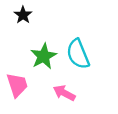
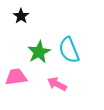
pink trapezoid: (17, 85) -> (16, 77), turned -80

